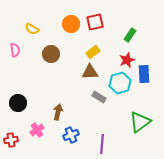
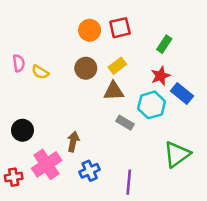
yellow semicircle: (32, 29) -> (40, 72), moved
brown circle: (51, 54) -> (86, 68), moved
blue rectangle: (144, 74) -> (182, 94), turned -48
pink cross: (37, 130) -> (47, 164), size x1.6

